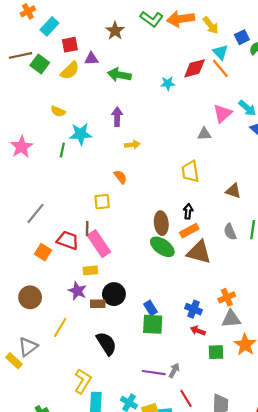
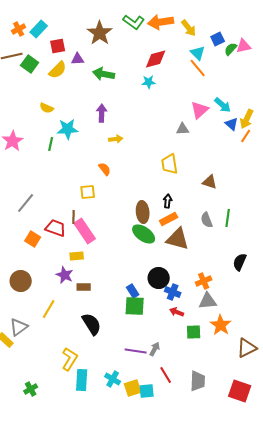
orange cross: (28, 11) -> (19, 29), moved
brown star: (115, 31) -> (100, 33), size x1.4
red diamond: (195, 68) -> (156, 59), moved
black circle: (114, 294) -> (159, 278), moved

